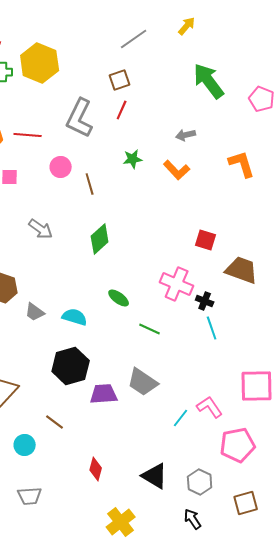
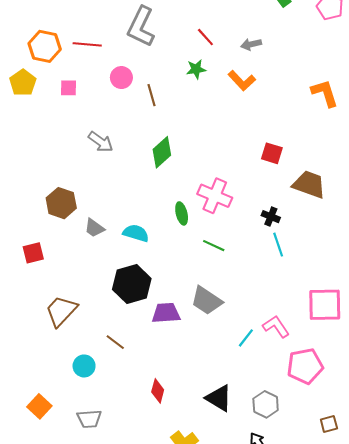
red line: (122, 110) -> (205, 37), moved, turned -66
orange L-shape: (242, 164) -> (325, 93), moved
pink cross: (177, 284) -> (215, 196), moved
green ellipse: (119, 298) -> (182, 213), turned 40
brown square: (246, 503) -> (329, 424), moved, size x0.7

